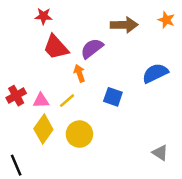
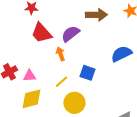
yellow line: (67, 101) -> (61, 82), moved
yellow diamond: (43, 129) -> (31, 99), turned 40
yellow circle: (79, 134) -> (74, 103), moved

